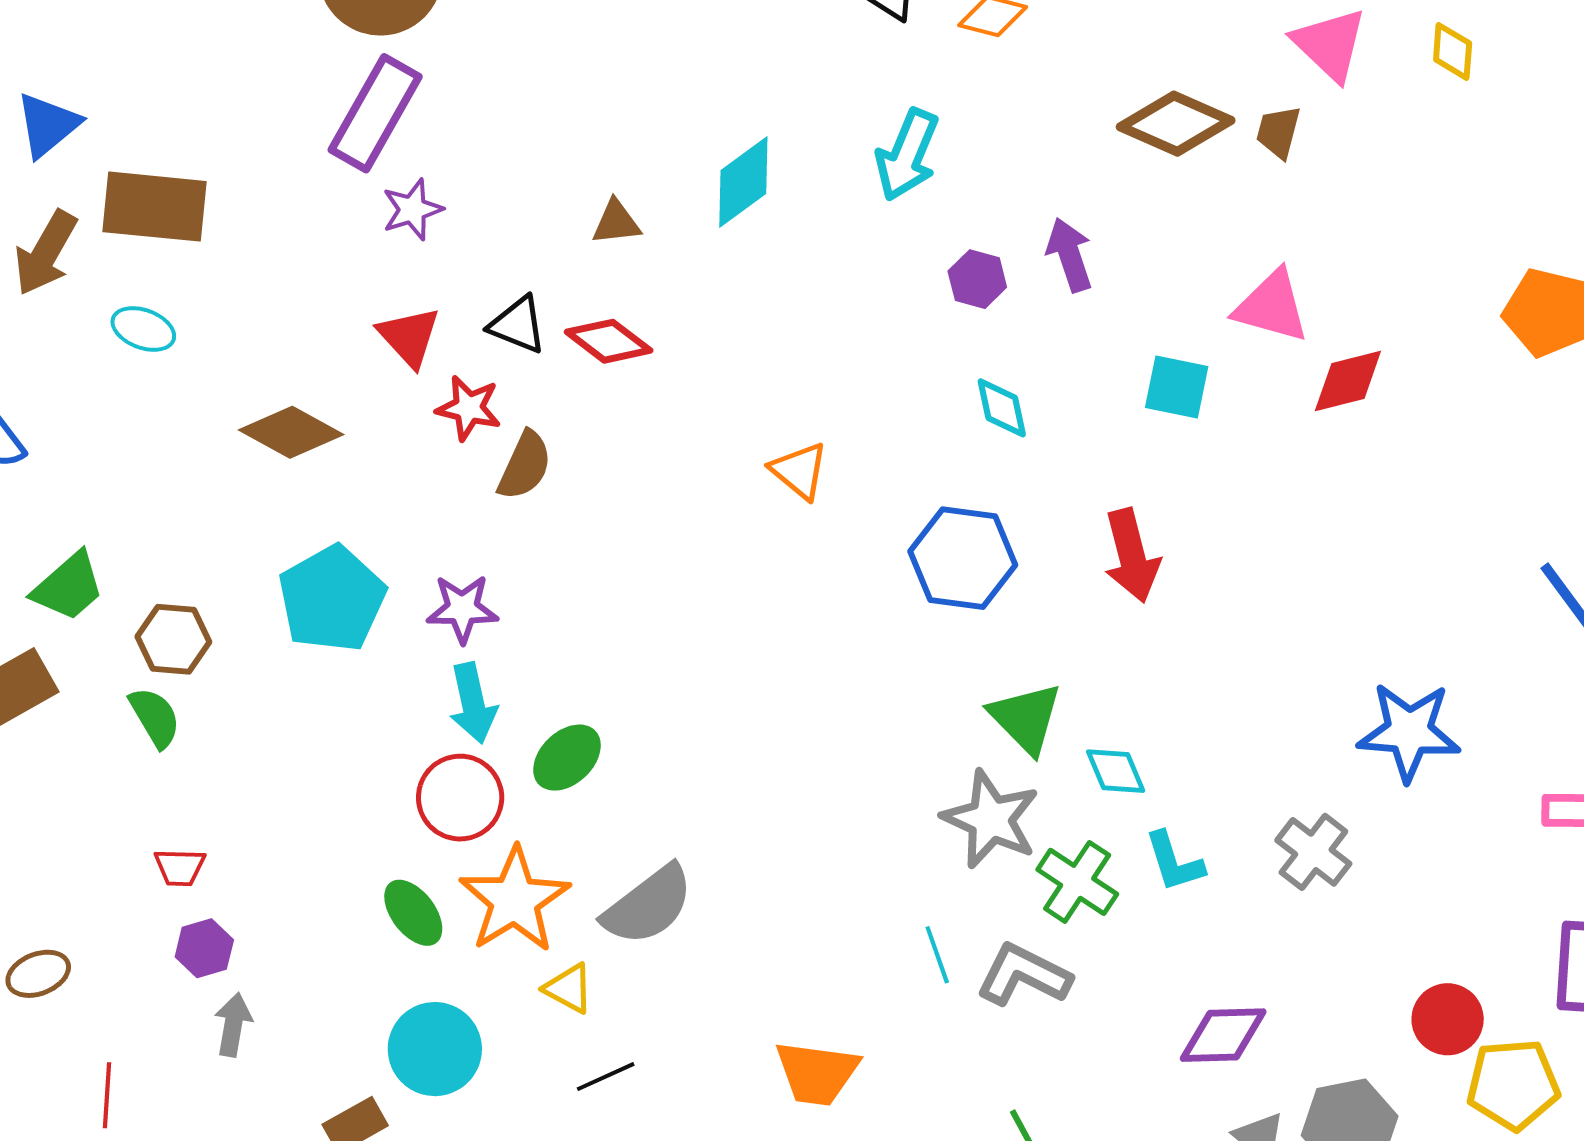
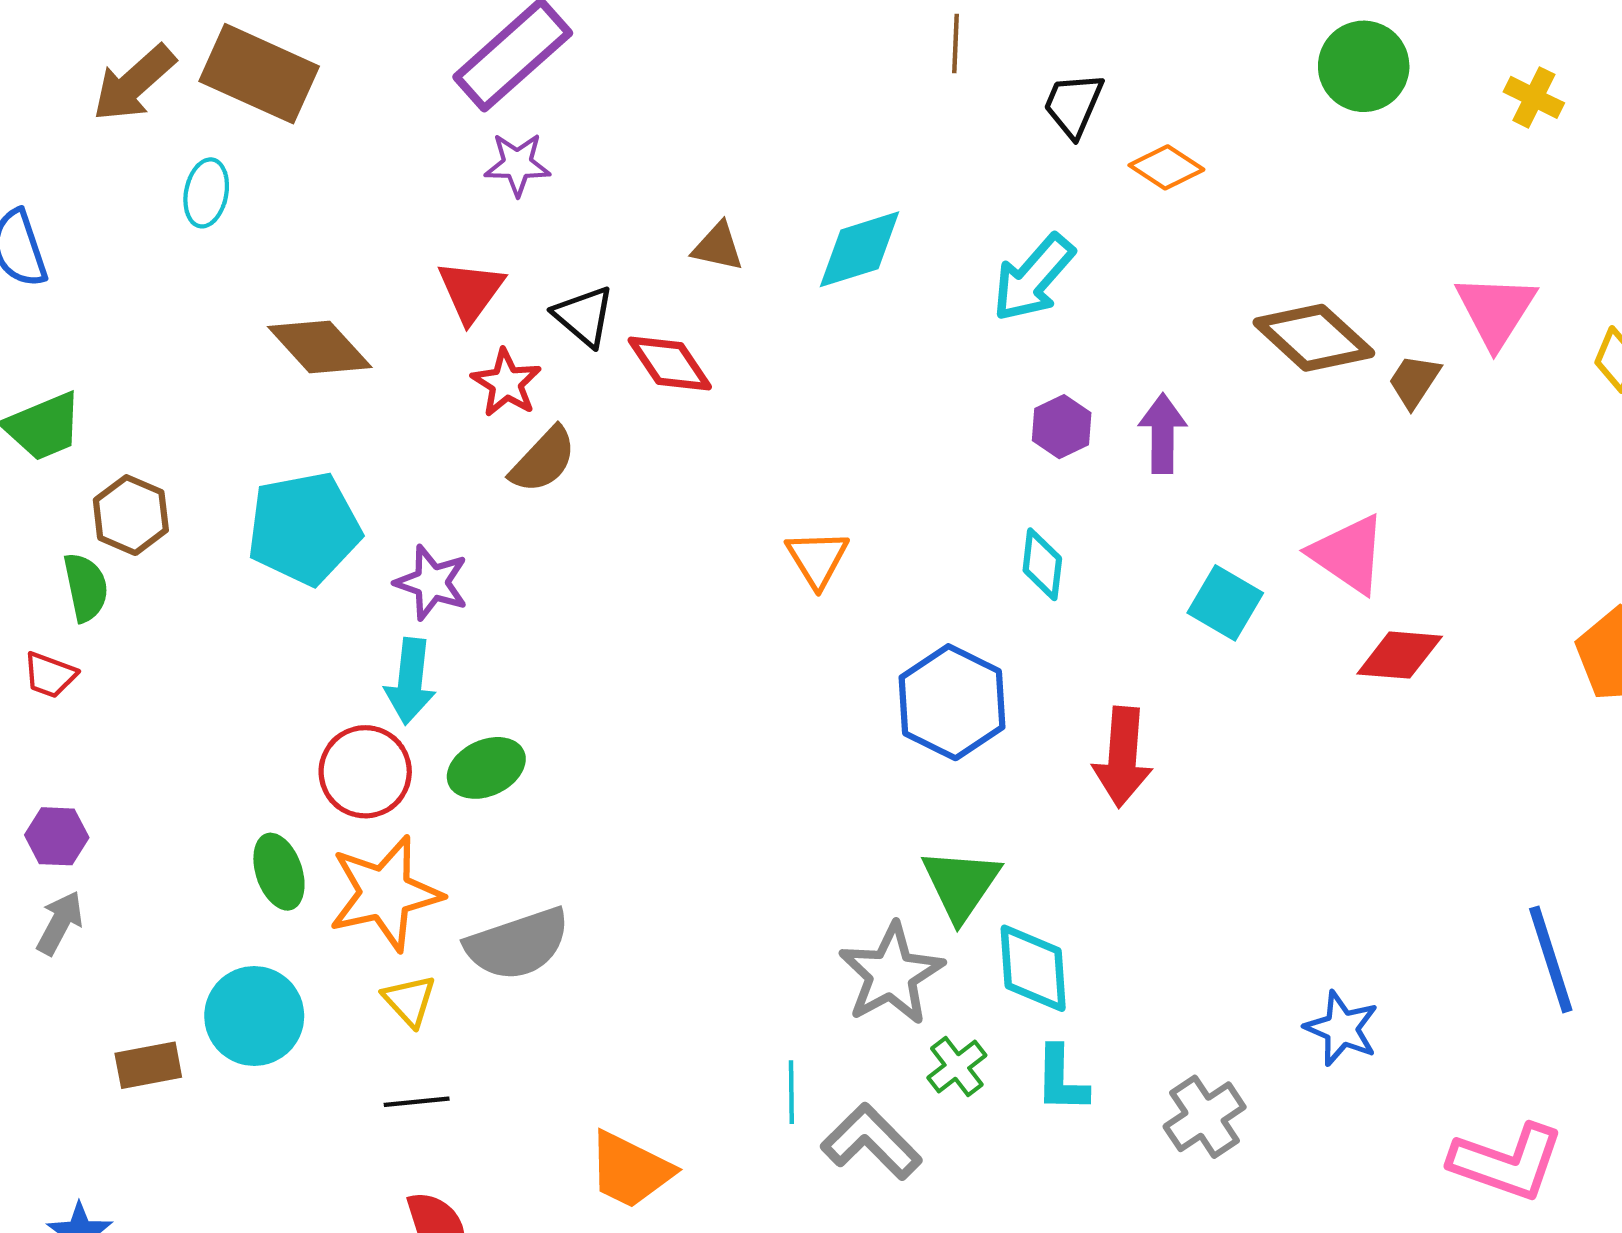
cyan ellipse: (143, 329) -> (206, 193), turned 62
blue star: (1409, 732) -> (1342, 1028), size x0.7
cyan diamond: (1116, 771) -> (1033, 968), size x1.4
red trapezoid: (180, 867) -> (50, 675), moved
green cross: (1077, 882) -> (957, 1067), size x0.7

